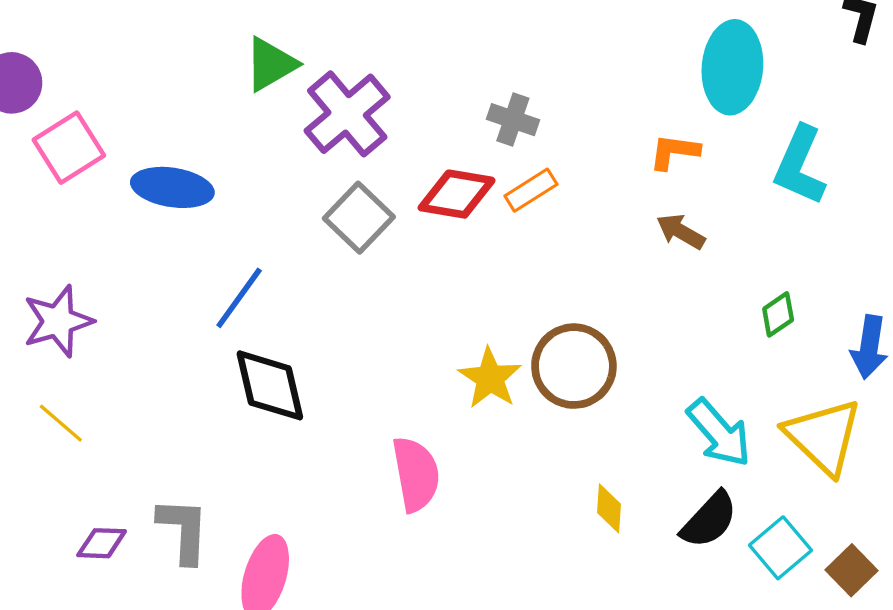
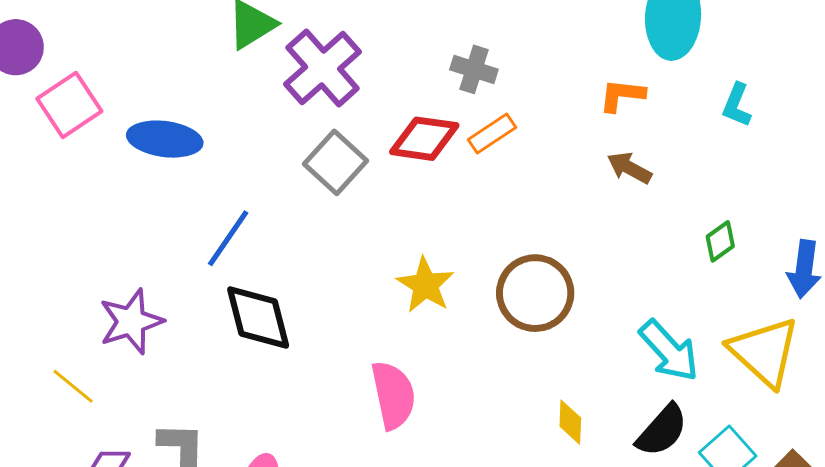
cyan L-shape: (800, 166) -> (737, 105), size x0.6
purple star: (58, 321) -> (131, 321), moved
yellow star: (490, 378) -> (425, 285), moved
yellow line: (61, 423) -> (73, 386), moved

